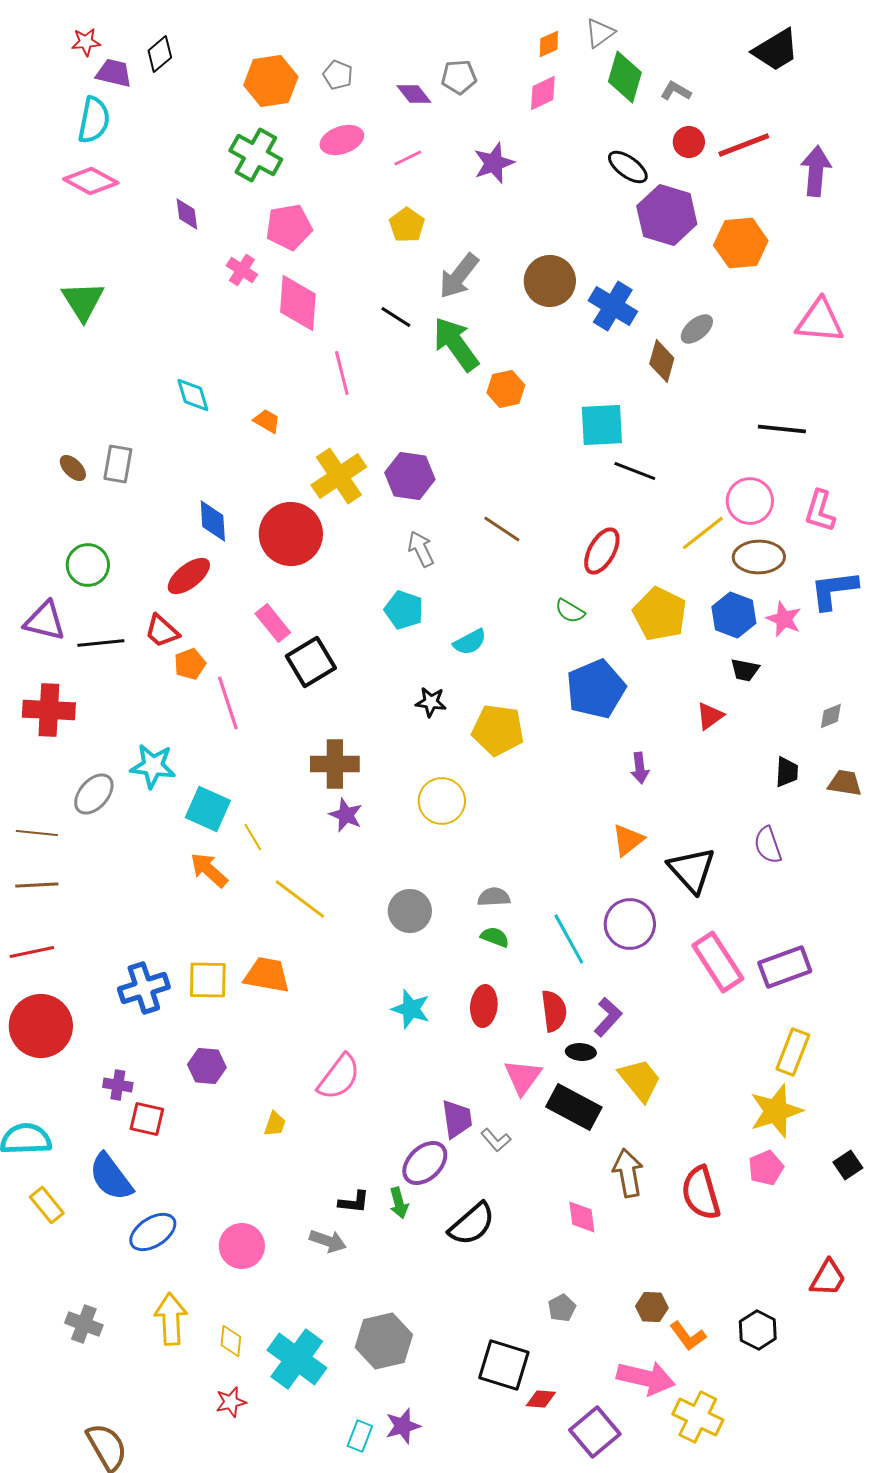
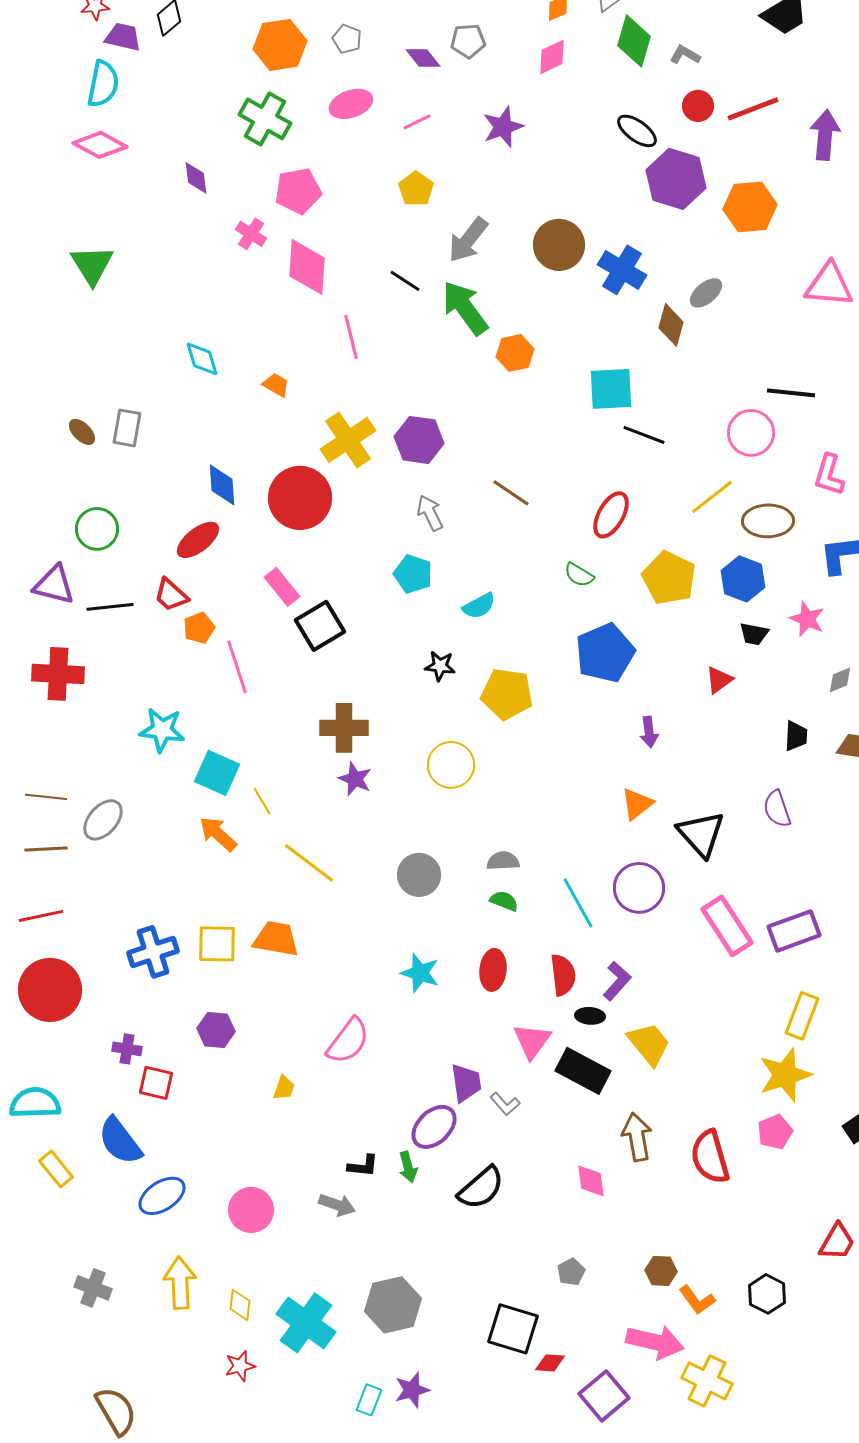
pink circle: (750, 501) -> (751, 433), moved
pink star: (784, 619) -> (807, 619), moved
gray ellipse: (94, 794) -> (103, 820), moved

